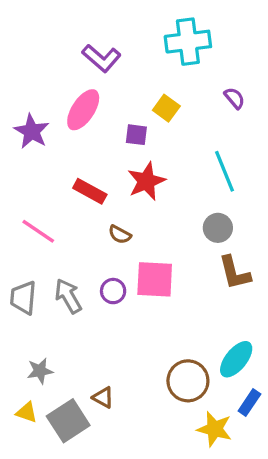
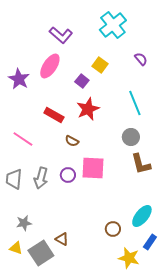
cyan cross: (188, 42) -> (113, 25), turned -32
purple square: (136, 135) -> (82, 81), turned 32
gray arrow: (68, 296) -> (41, 178), turned -135
brown circle: (188, 381) -> (113, 229), size x0.6

